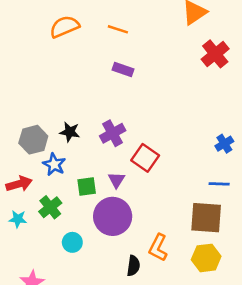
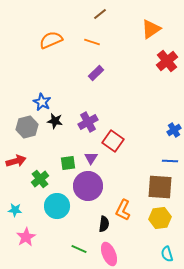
purple rectangle: (123, 70) -> (96, 73), turned -63
blue star: (54, 164) -> (42, 102), moved
cyan star: (18, 219) -> (15, 210), moved
cyan circle: (72, 242) -> (57, 206), size x1.6

